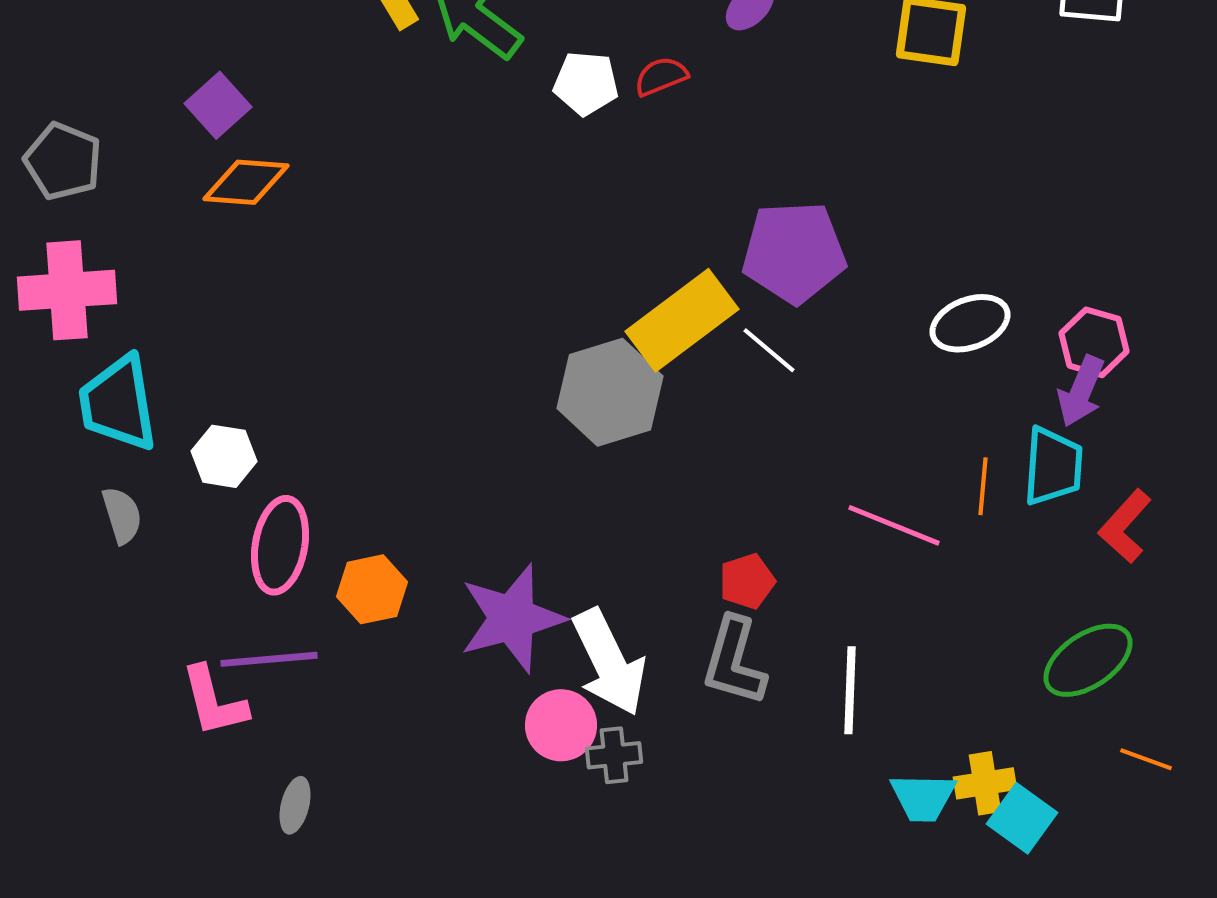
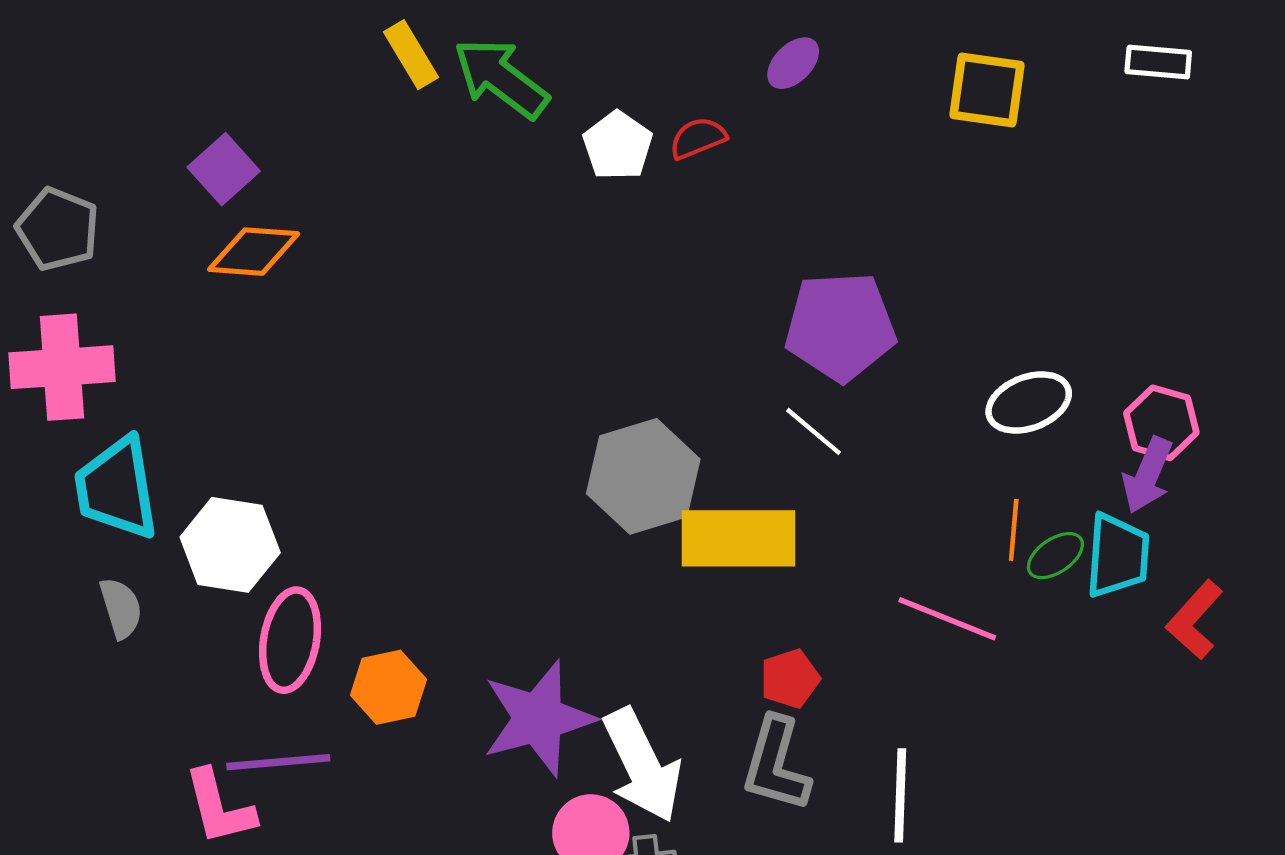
white pentagon: (586, 83) -> (618, 146), turned 30
yellow rectangle: (682, 320) -> (739, 538), moved, turned 37
white hexagon: (224, 456) -> (230, 545), size x1.4
orange line: (983, 486) -> (1014, 530), moved
green ellipse: (1088, 660) -> (1055, 556), moved, size x0.6

